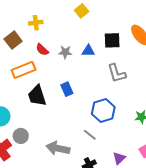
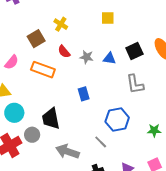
yellow square: (82, 11) -> (108, 18), turned 32
yellow cross: (36, 23) -> (61, 24), turned 32
black square: (112, 40) -> (134, 51), turned -30
orange rectangle: (24, 70) -> (43, 70), turned 35
black trapezoid: (37, 96) -> (51, 119), moved

